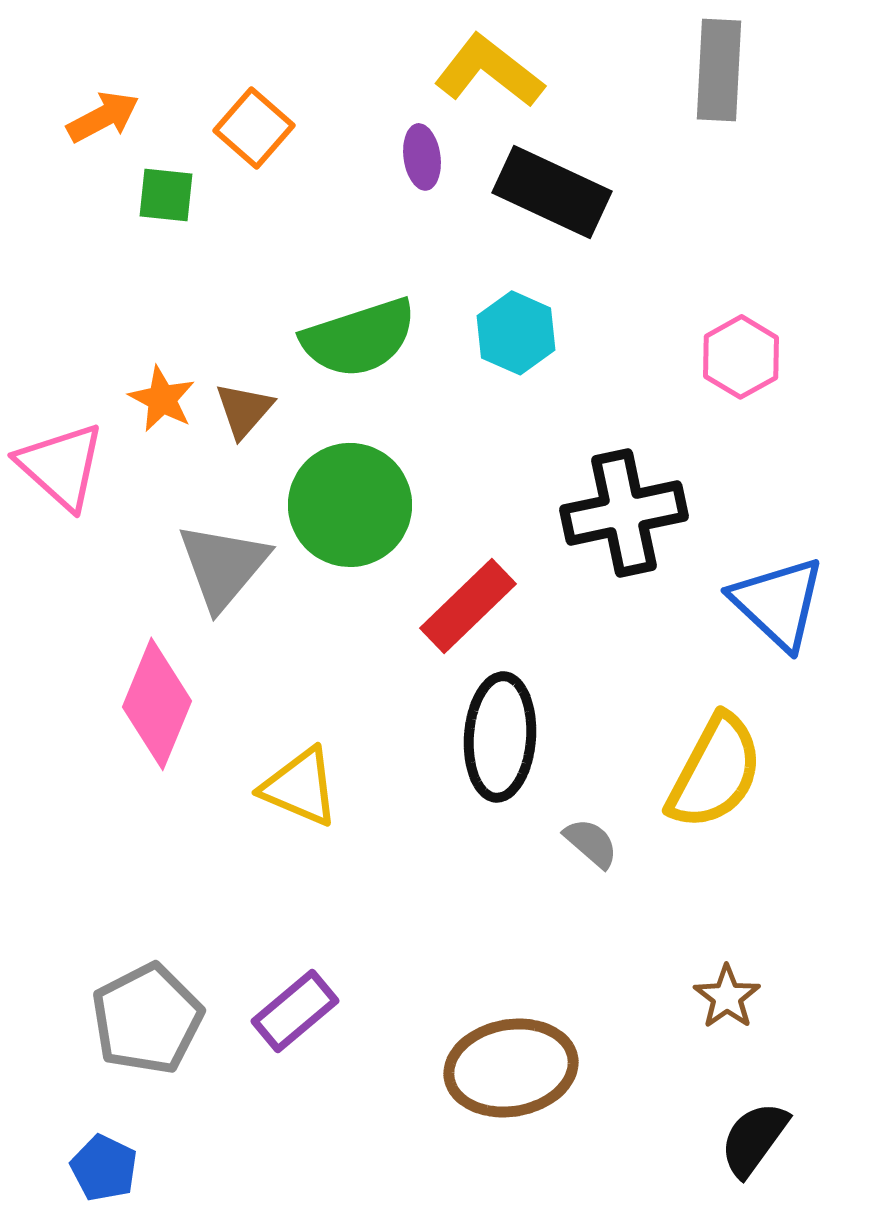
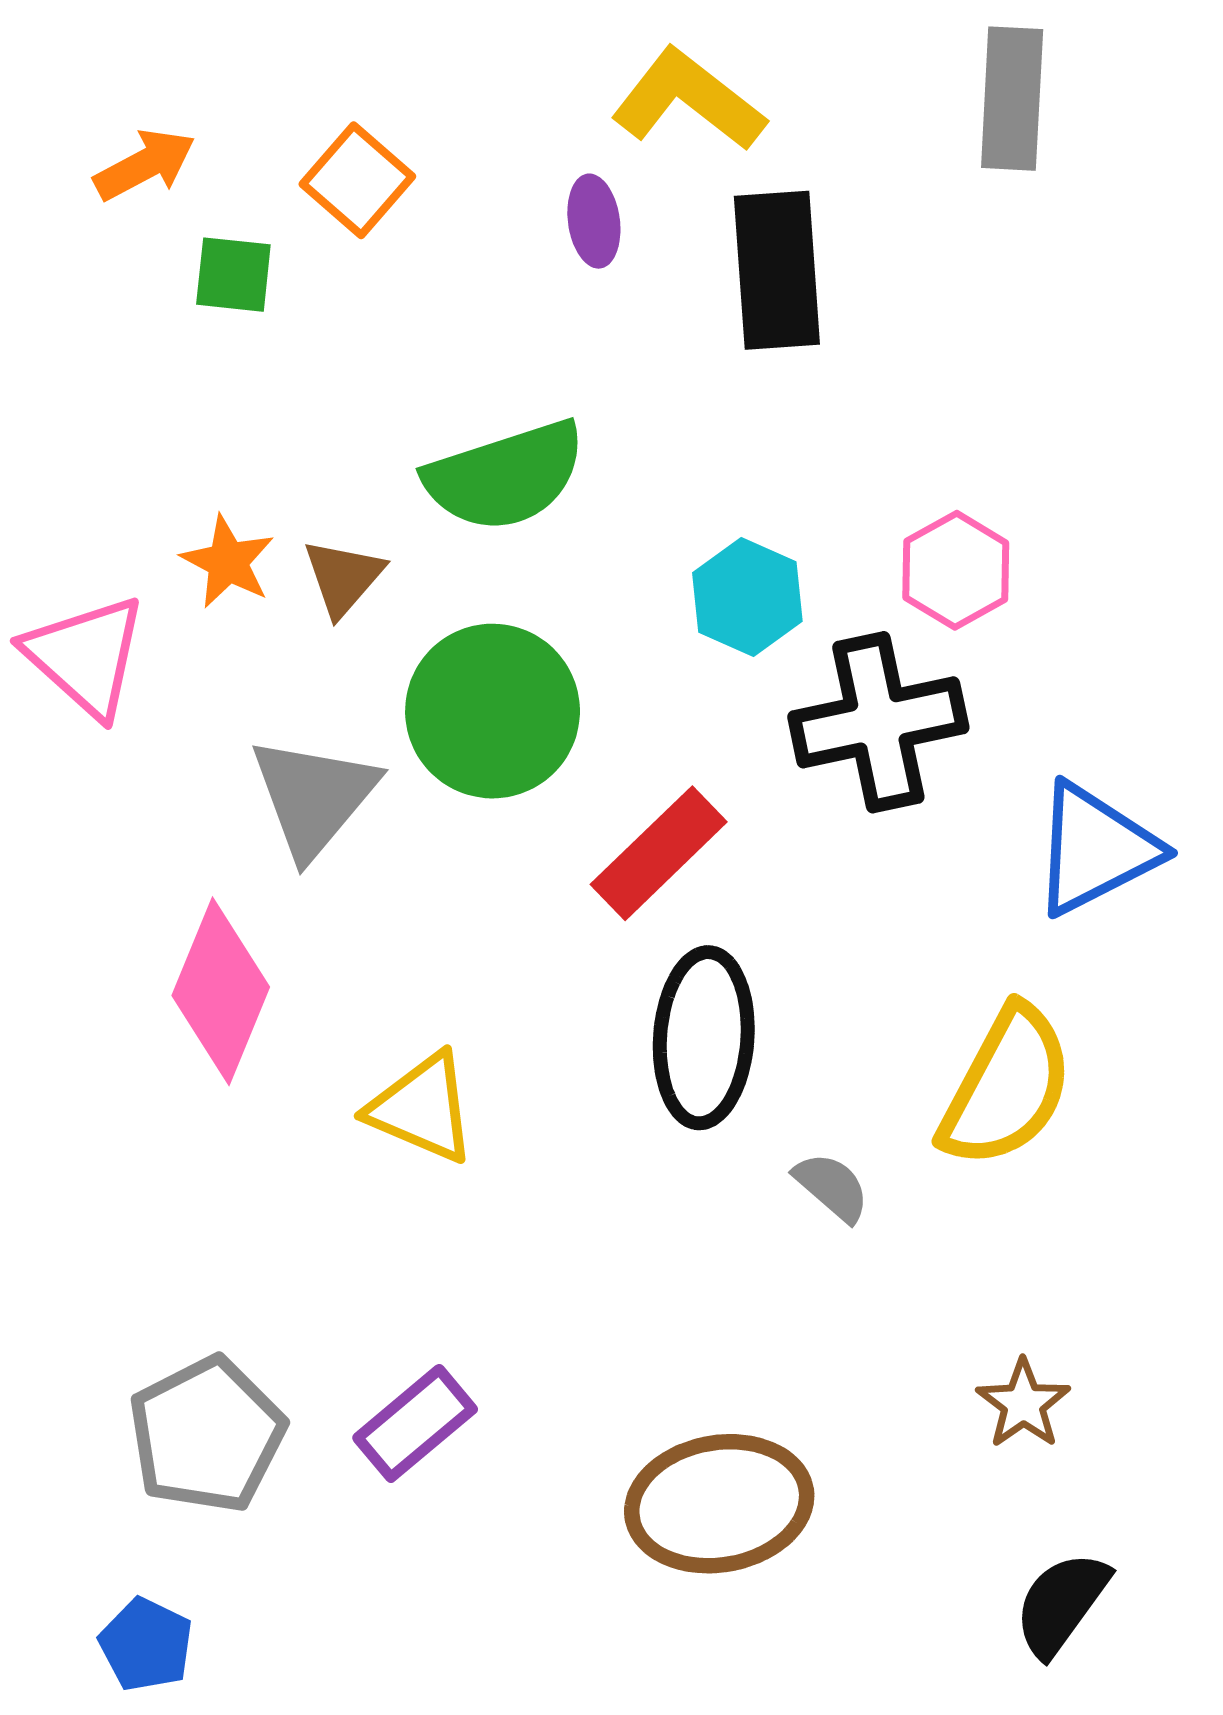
black rectangle: (552, 192) -> (777, 270), turned 61
cyan hexagon: (516, 333) -> (747, 597), moved
pink hexagon: (741, 357) -> (956, 570), moved
blue triangle: (778, 603) -> (1095, 849), turned 50

